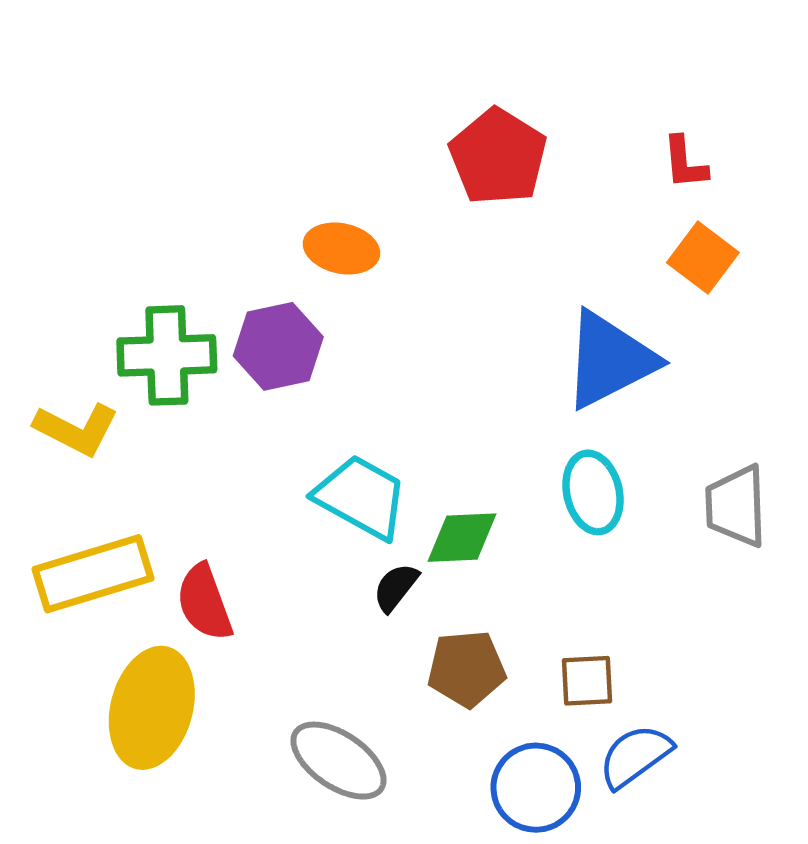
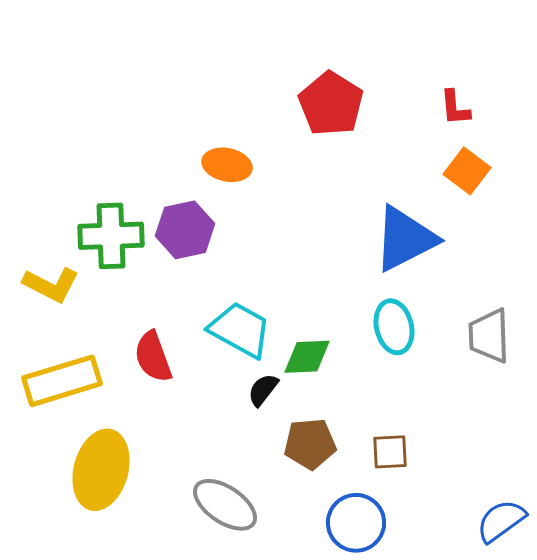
red semicircle: (204, 602) -> (153, 357), moved
blue semicircle: (635, 756) -> (501, 521), moved

